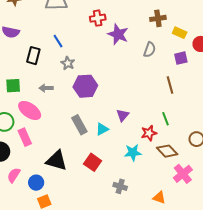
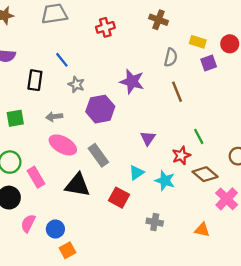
brown cross: (158, 18) -> (158, 20), moved, turned 35
yellow rectangle: (180, 33) -> (198, 42), moved
purple star: (118, 34) -> (132, 82), moved
brown line: (170, 85) -> (177, 92), moved
pink ellipse: (30, 110) -> (63, 145), moved
cyan triangle: (102, 129) -> (136, 173), moved
cyan star: (133, 153) -> (165, 181), turned 30
black triangle: (57, 161) -> (77, 185), moved

